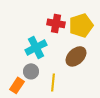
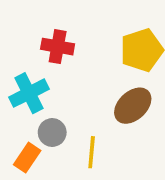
red cross: (56, 23) -> (58, 47), moved
cyan cross: (36, 47) -> (29, 93), moved

